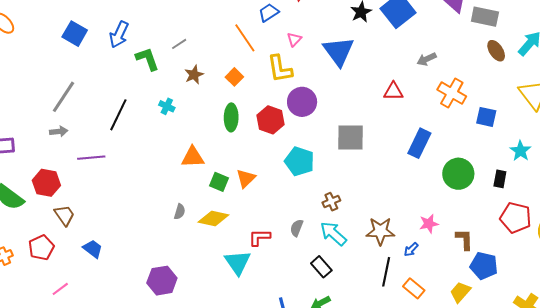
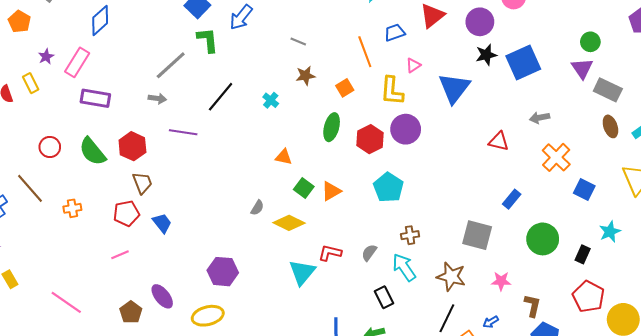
gray line: (179, 44) -> (298, 41), turned 42
green L-shape: (147, 59) -> (208, 40), moved
gray square: (351, 138) -> (477, 235), moved
blue rectangle: (419, 143) -> (512, 199), size x0.7
orange triangle: (193, 157) -> (284, 157), size x0.7
red pentagon: (41, 248) -> (126, 213), moved
blue arrow: (411, 249) -> (491, 322), moved

